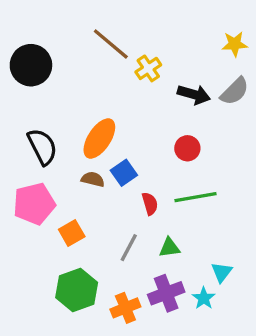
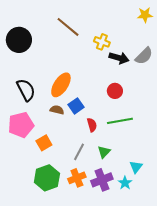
yellow star: (235, 44) -> (145, 15), moved
yellow cross: (148, 68) -> (102, 42), moved, turned -35
green triangle: (169, 248) -> (104, 152), turned -40
orange cross: (125, 308) -> (77, 178), moved

